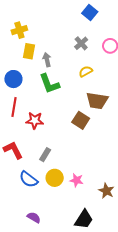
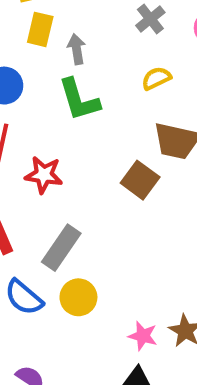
gray rectangle: (45, 155) -> (61, 248), size x1.5
pink star: (77, 180) -> (143, 336), moved

